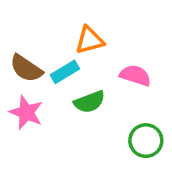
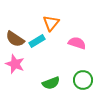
orange triangle: (90, 40) -> (51, 23), turned -36
green semicircle: (90, 102) -> (51, 83), moved

